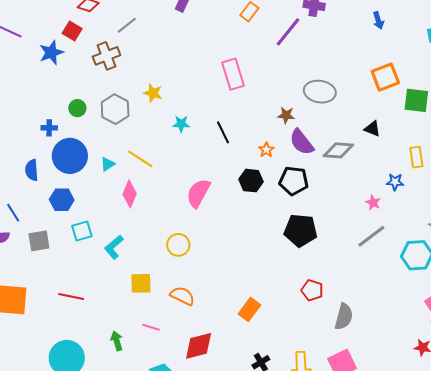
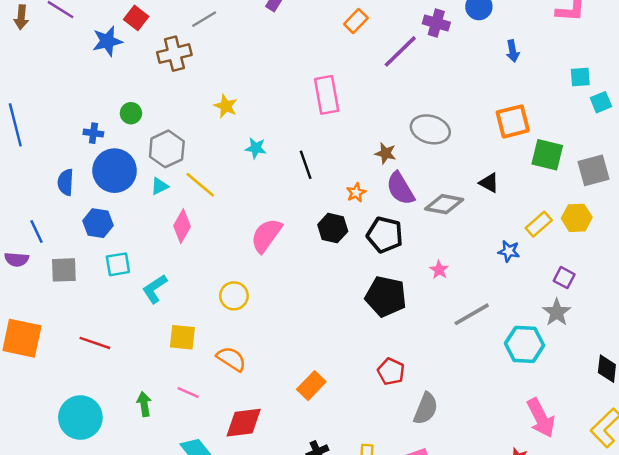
gray hexagon: (115, 109) -> (167, 149), moved
yellow rectangle: (416, 157) -> (539, 224), turned 50
pink star: (373, 203) -> (439, 270), moved

